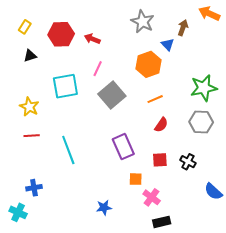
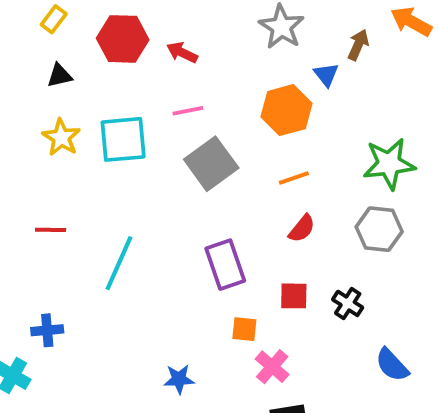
pink line: (98, 69) -> (188, 111), turned 49
yellow star: (29, 107) -> (61, 137), moved
cyan line: (68, 150) -> (119, 263), turned 40

